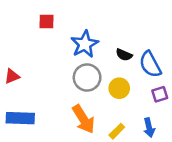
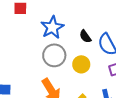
black semicircle: (124, 55) -> (85, 36), turned 32

